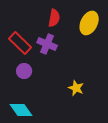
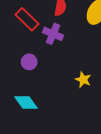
red rectangle: (20, 43) -> (27, 19), moved

